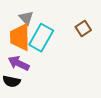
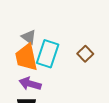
brown square: (83, 28) -> (85, 54), moved

